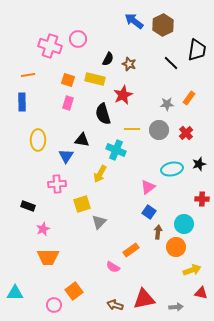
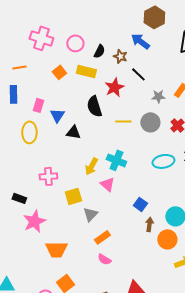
blue arrow: (134, 21) -> (140, 41), moved
pink circle: (78, 39) -> (75, 43), moved
black line: (171, 63) -> (138, 74), moved
orange square: (68, 80) -> (59, 72), turned 32
pink rectangle: (68, 103) -> (38, 105), moved
cyan cross: (116, 150) -> (116, 160), moved
blue triangle: (66, 156) -> (57, 115), moved
pink triangle: (148, 187) -> (107, 184), moved, turned -42
pink star: (43, 229) -> (34, 221), size x1.6
orange rectangle: (131, 250) -> (102, 237), moved
orange trapezoid: (48, 257) -> (56, 249), moved

